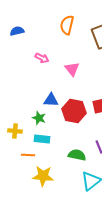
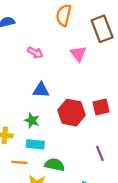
pink triangle: (72, 69) -> (78, 54), moved
blue triangle: (51, 100) -> (41, 90), moved
green semicircle: (77, 155) -> (55, 165), moved

